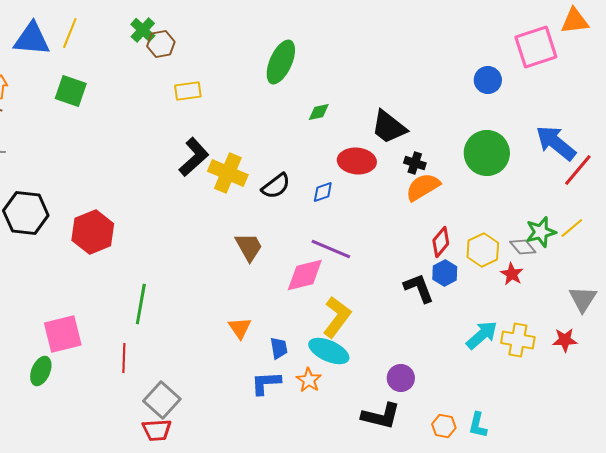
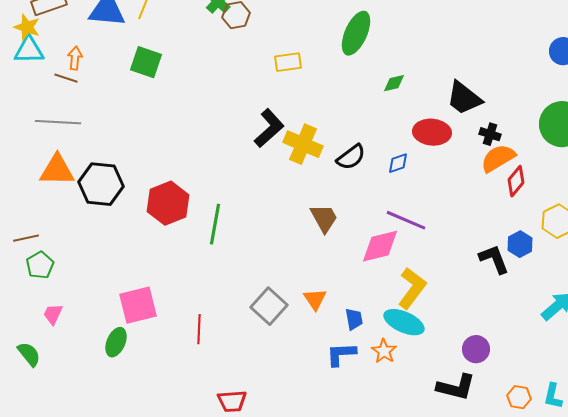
yellow rectangle: (188, 91) -> (288, 62), moved
red diamond: (441, 242) -> (516, 181), moved
green line: (141, 304) -> (215, 224), moved
gray square: (162, 400) -> (269, 306), moved

